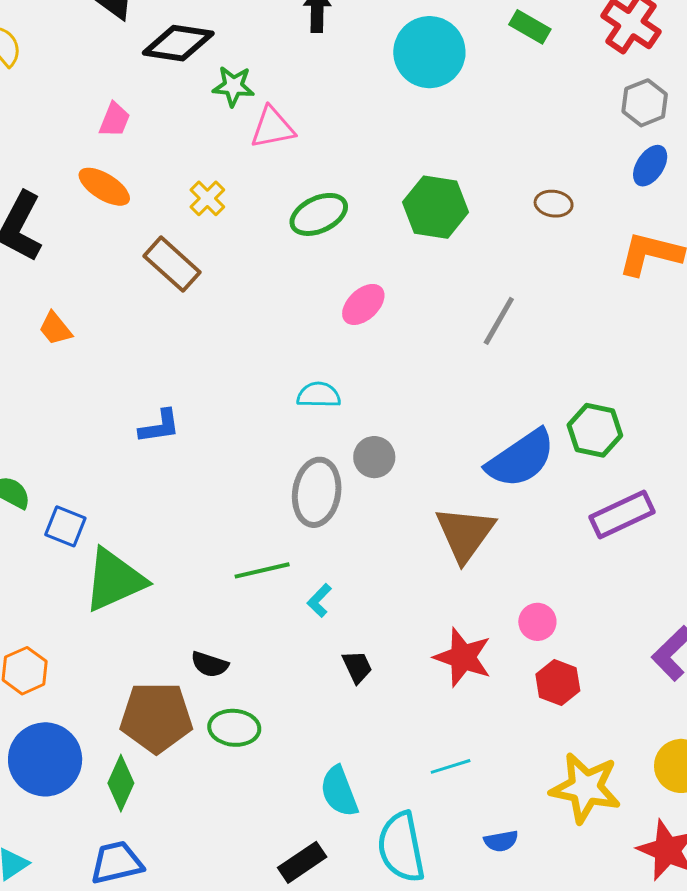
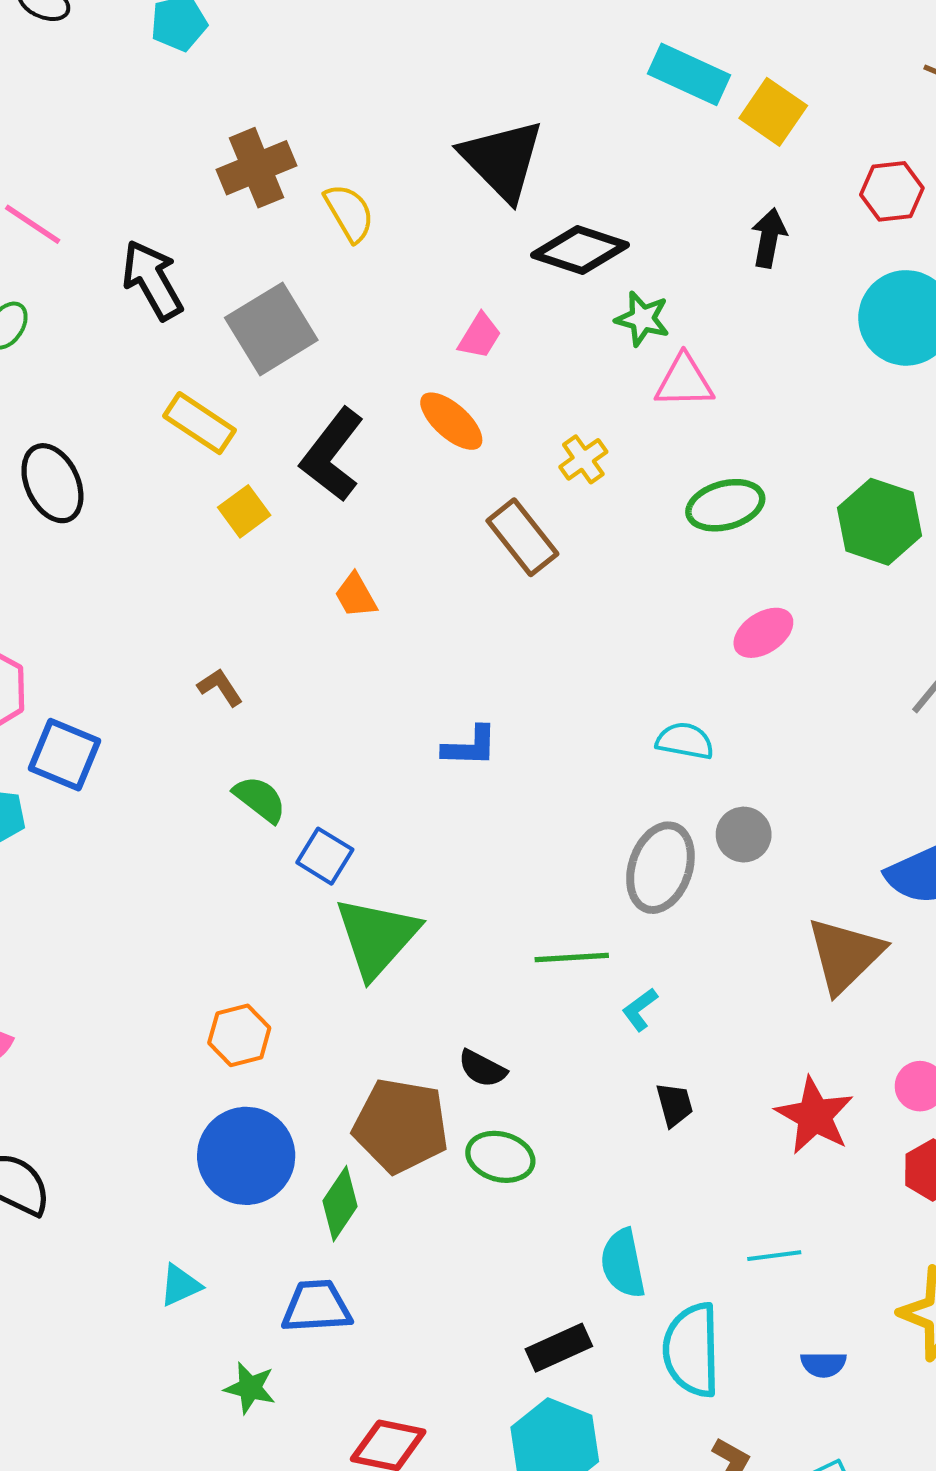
green triangle: (114, 580) -> (377, 937), turned -34

